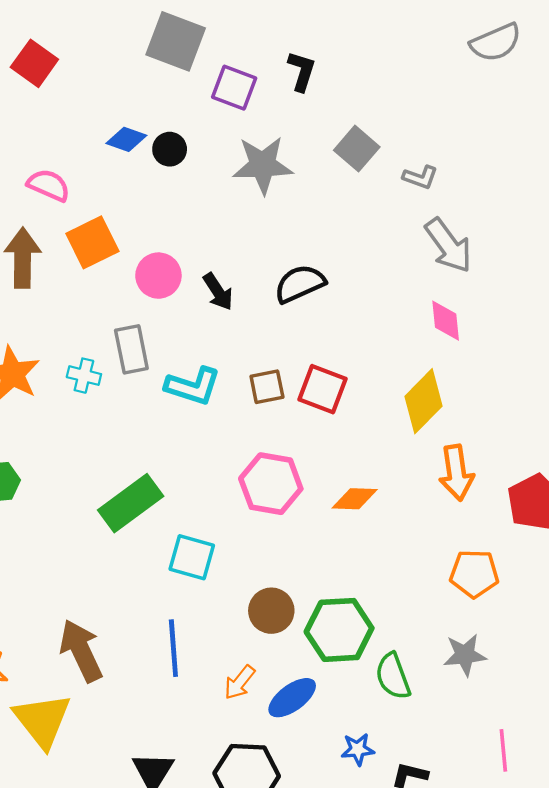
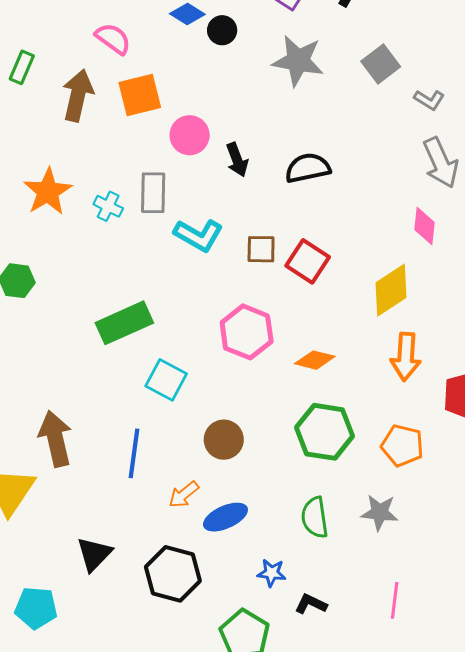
green hexagon: (339, 630) -> (325, 432), moved

